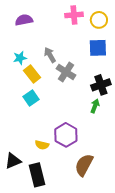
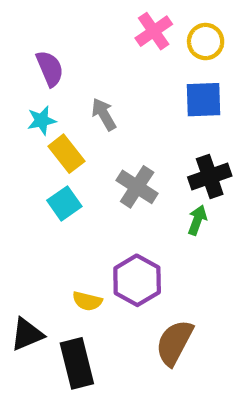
pink cross: (74, 15) -> (154, 31), turned -30
purple semicircle: (24, 20) -> (50, 69), moved, turned 78
gray cross: (66, 72) -> (137, 187), moved

